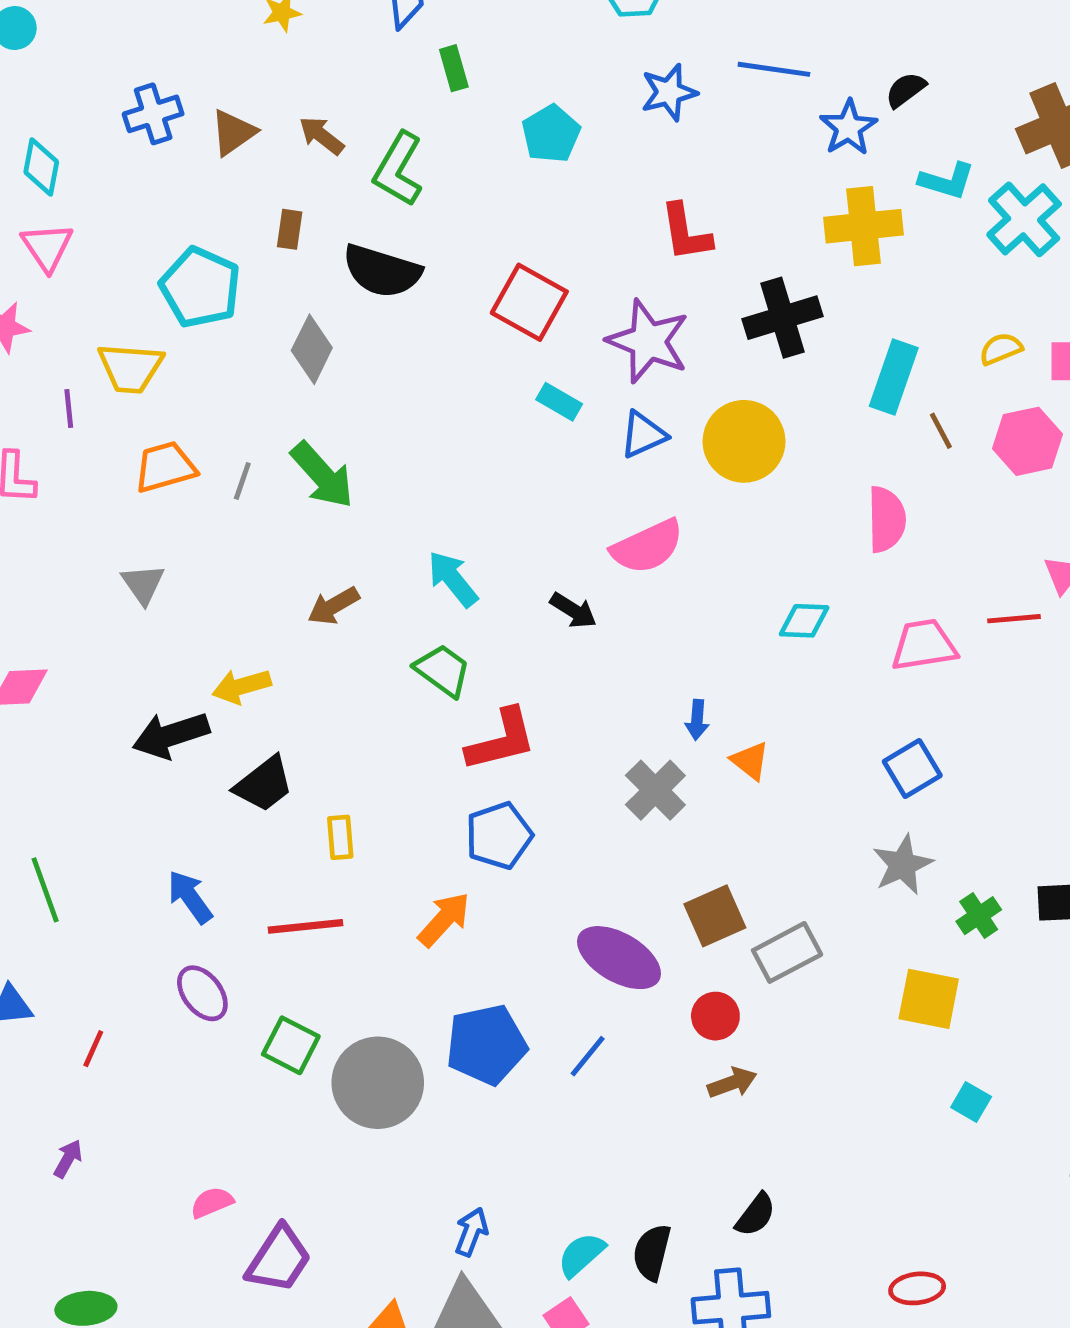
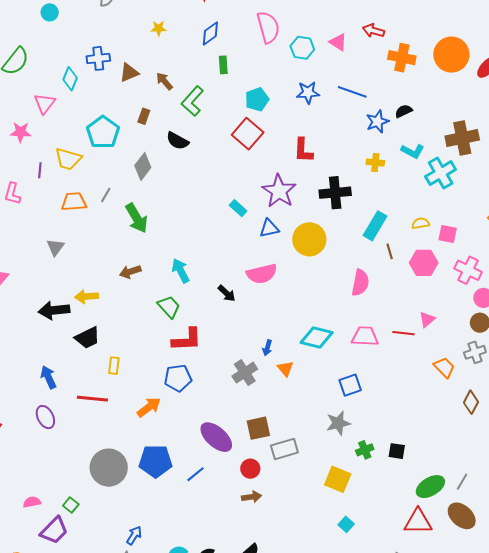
cyan diamond: (41, 167) -> (70, 79), moved
yellow cross: (864, 226) -> (375, 163), size x0.6
black semicircle: (382, 271) -> (178, 141), size x0.7
red square: (529, 302) -> (248, 134), moved
gray line: (242, 481) -> (106, 195), moved
cyan diamond: (804, 621) -> (317, 338), moved, size x1.5
green square: (291, 1045) -> (71, 505), moved, size x0.7

